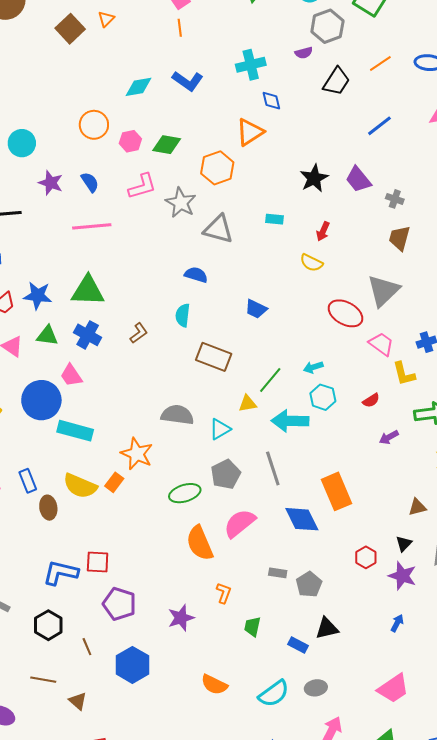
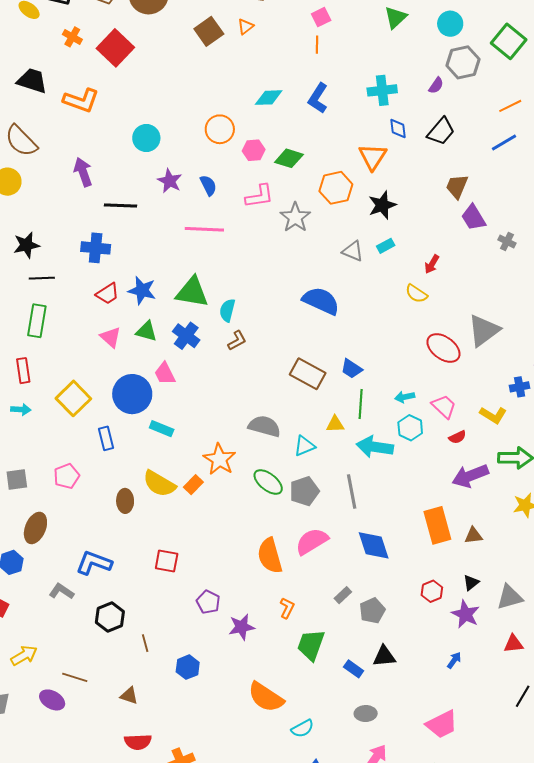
purple semicircle: (304, 53) -> (436, 85), turned -48
blue L-shape: (188, 81) -> (318, 98), turned 80
black trapezoid: (336, 81) -> (441, 131), moved
blue line: (379, 126) -> (504, 143), moved
orange triangle: (250, 132) -> (373, 157), turned -32
black star: (314, 178) -> (382, 205), moved
cyan rectangle: (274, 219) -> (386, 246), turned -42
gray triangle: (218, 229) -> (353, 251), moved, size x0.7
brown trapezoid: (399, 238) -> (457, 186), moved
blue semicircle: (196, 275) -> (321, 301), moved, size x1.6
blue trapezoid: (256, 309) -> (352, 369), moved
cyan semicircle: (183, 315) -> (227, 310), moved
pink trapezoid: (381, 344) -> (444, 406), moved
yellow L-shape: (404, 374) -> (493, 415), turned -52
green line: (270, 380) -> (361, 404), turned -44
cyan rectangle: (75, 431) -> (162, 429), size x0.7
purple arrow: (389, 437) -> (470, 476), size x1.8
blue rectangle: (28, 481) -> (106, 438), moved
orange rectangle: (337, 491) -> (437, 525), moved
green ellipse: (185, 493) -> (268, 482), moved, turned 48
brown triangle: (417, 507) -> (473, 536), moved
blue L-shape: (61, 573) -> (94, 563), moved
gray rectangle: (278, 573) -> (343, 595), turned -60
purple pentagon: (119, 604) -> (208, 602), moved, size x0.7
green trapezoid: (252, 627) -> (311, 645), size x1.6
blue hexagon: (132, 665) -> (188, 667), size x0.7
brown line: (43, 680) -> (75, 677), moved
orange semicircle: (214, 685) -> (266, 697), size x1.4
cyan semicircle: (274, 694) -> (302, 728), moved, size x0.7
brown triangle: (78, 701) -> (129, 696), turned -30

